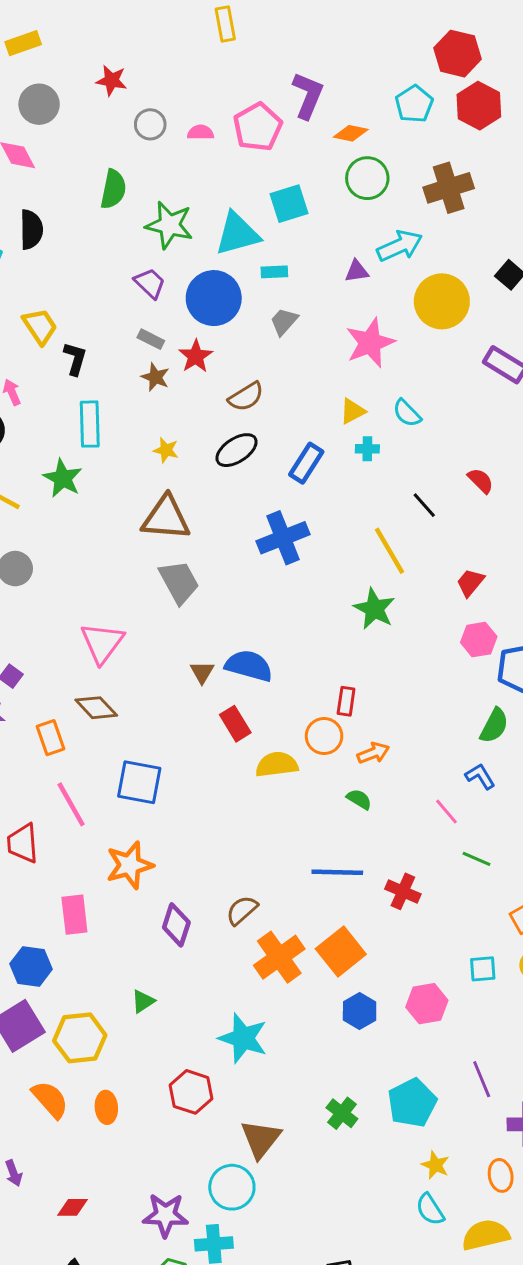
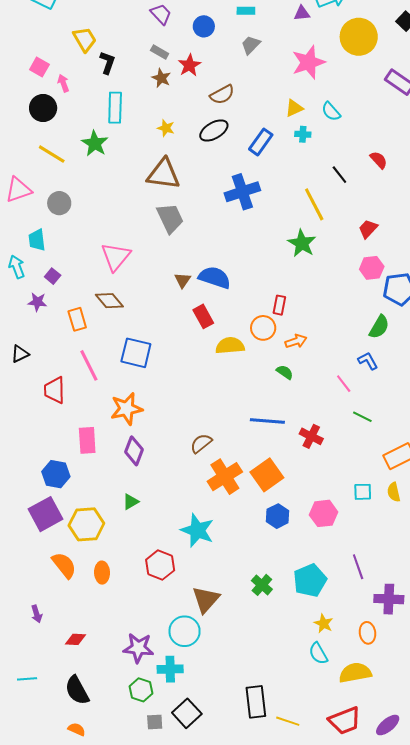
blue circle: (214, 298) -> (204, 26), size x0.6
purple diamond: (176, 925) -> (134, 451), moved

